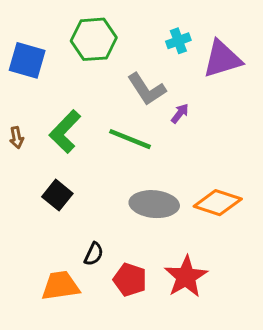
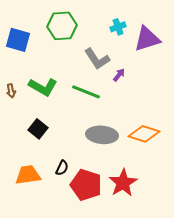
green L-shape: (65, 132) -> (43, 87), turned -104
red pentagon: (130, 280) -> (86, 185), size x1.4
orange trapezoid: (60, 286) -> (28, 175), moved

